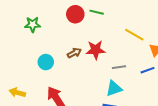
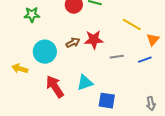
cyan circle: (46, 62) -> (45, 52), size x1.5
cyan triangle: (114, 89) -> (85, 83), moved
yellow arrow: (17, 93) -> (20, 69), moved

